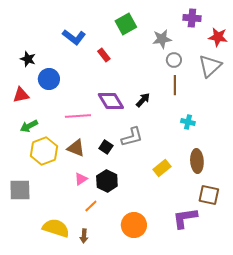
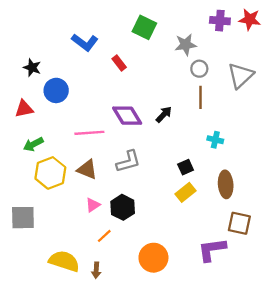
green square: (126, 24) -> (144, 27), turned -35
red star: (218, 37) -> (250, 19), moved
gray L-shape: (132, 137) -> (128, 161), moved
black square: (106, 147) -> (186, 167), moved, turned 32

